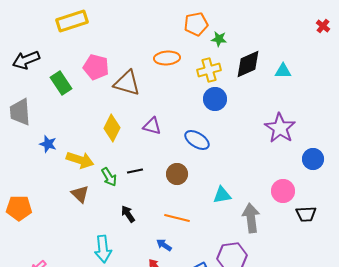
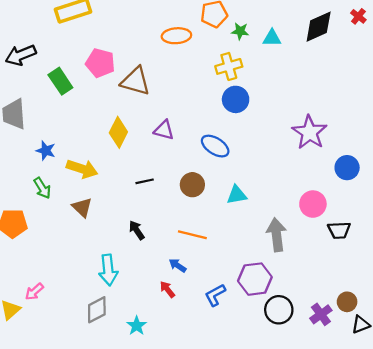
orange ellipse: (167, 58) -> (176, 36), moved
black diamond: (248, 64) -> (319, 27), moved
cyan triangle: (283, 71) -> (272, 38), moved
green arrow: (109, 177) -> (42, 188), moved
cyan triangle: (222, 195) -> (237, 195), moved

